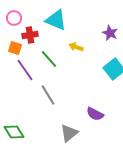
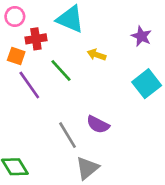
gray line: (48, 95) -> (68, 135), moved
purple semicircle: (95, 114) -> (98, 125), moved

